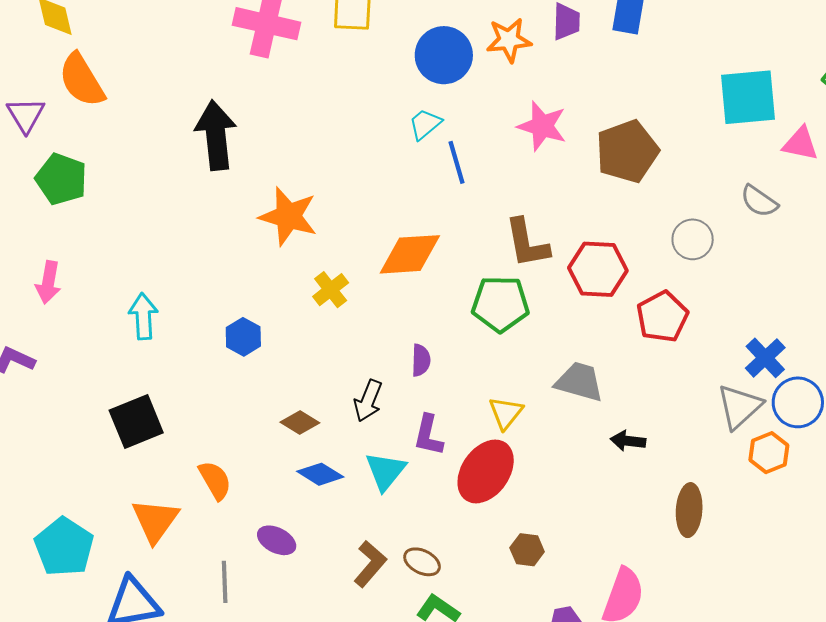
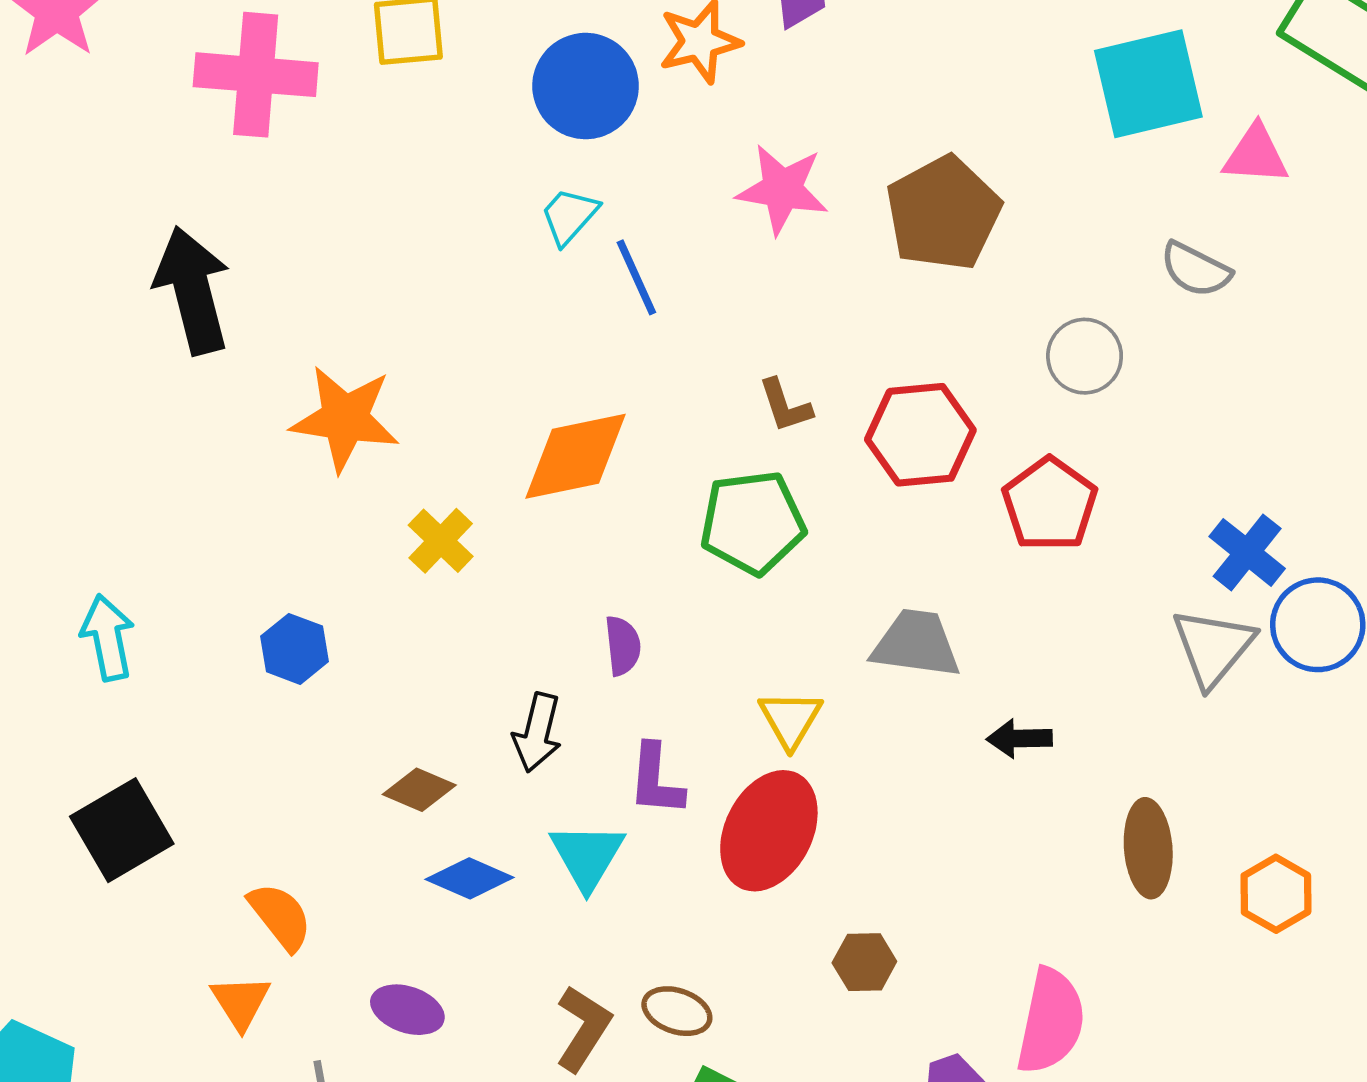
brown L-shape: (527, 243) -> (785, 406), size x0.6
orange hexagon: (769, 453) -> (1276, 894), moved
orange triangle: (155, 521) -> (241, 1002), moved, size x0.7

